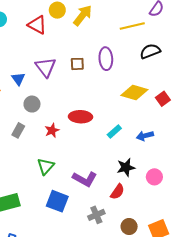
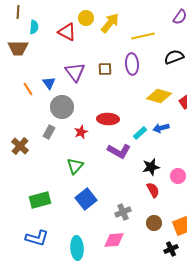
yellow line: (132, 26) -> (143, 36), moved
gray circle: (32, 104) -> (62, 107), size x1.5
blue arrow: (145, 136) -> (161, 128), moved
purple L-shape: (85, 179) -> (119, 151), moved
red semicircle: (117, 192) -> (153, 190), moved, turned -63
blue square: (57, 201) -> (86, 199), turned 30

